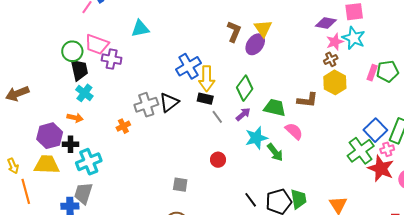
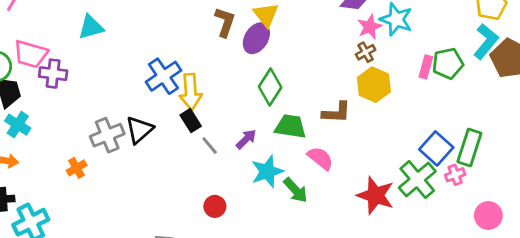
green diamond: (245, 88) -> (270, 87), moved
black rectangle: (205, 99) -> (191, 121), turned 49
red star: (381, 169) -> (375, 195), moved

